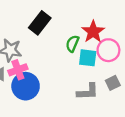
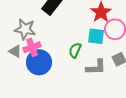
green semicircle: (72, 44) -> (75, 50), moved

